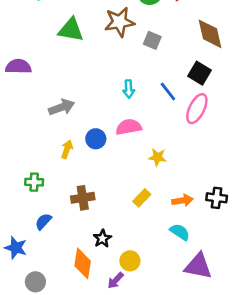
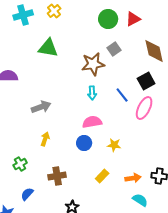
brown star: (119, 22) -> (93, 64), moved
gray square: (152, 40) -> (114, 49), moved, turned 32
black square: (199, 73) -> (146, 81), turned 30
blue circle: (96, 139) -> (84, 143), moved
green cross: (34, 182) -> (20, 164), turned -32
cyan semicircle: (180, 232) -> (140, 200), moved

